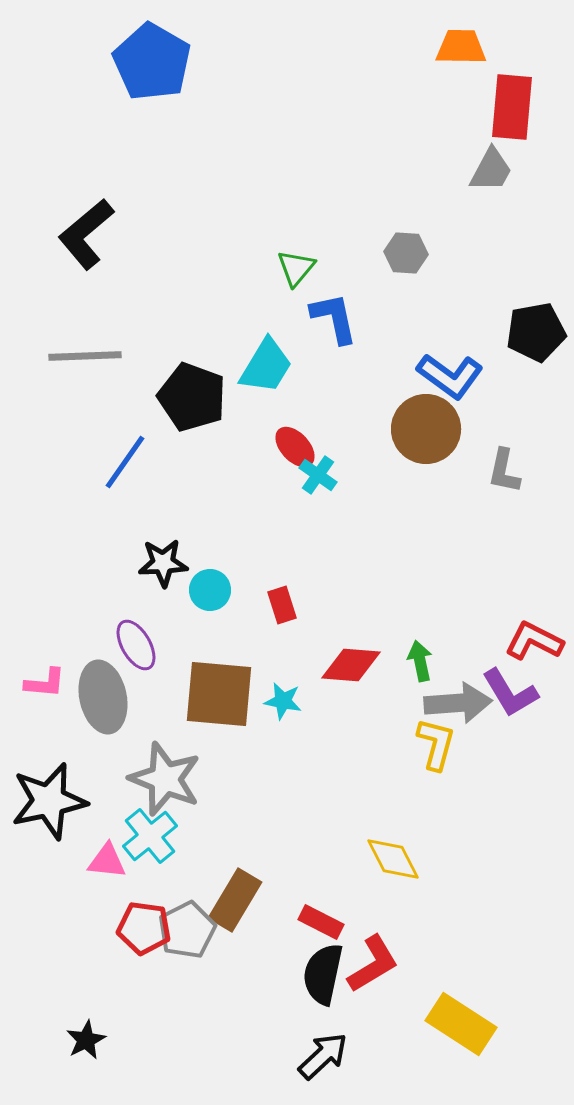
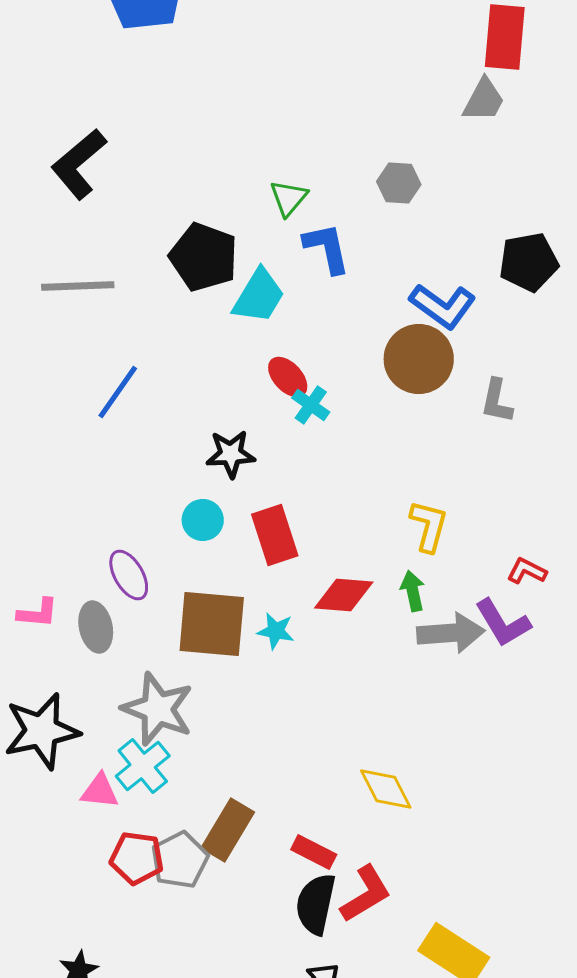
black pentagon: (192, 397) -> (204, 257), moved
black star: (163, 563) -> (231, 454), moved
red rectangle: (282, 605) -> (275, 535), size x1.6
red L-shape: (534, 641) -> (527, 571), size x0.7
gray ellipse: (103, 697) -> (96, 627), size x0.7
yellow L-shape: (436, 744) -> (429, 526), moved

